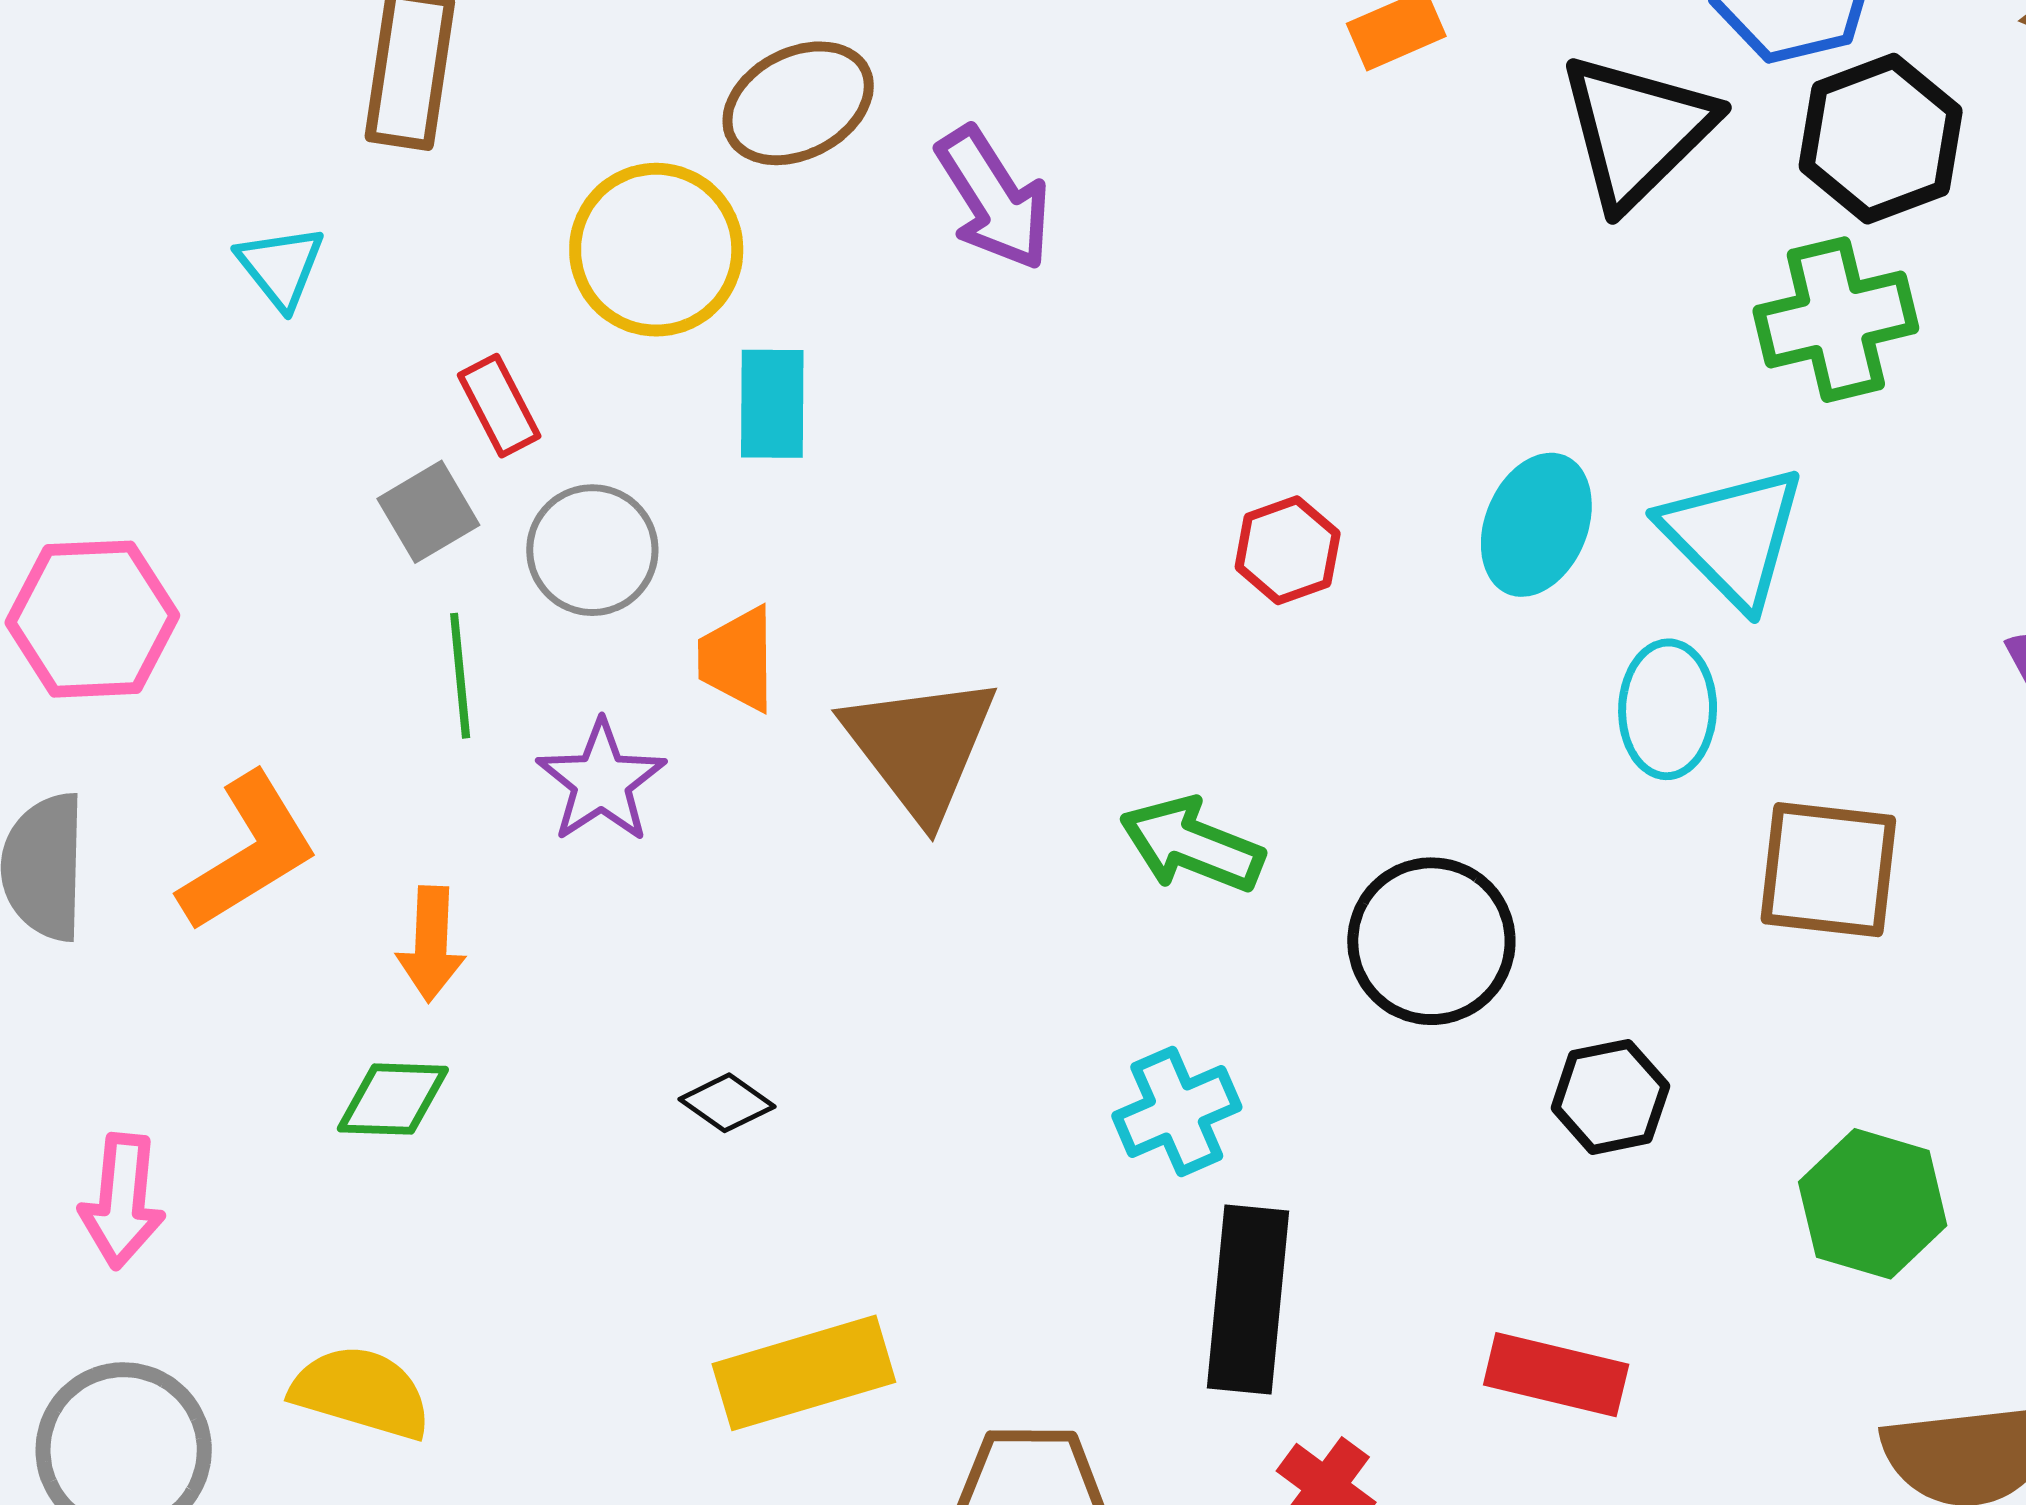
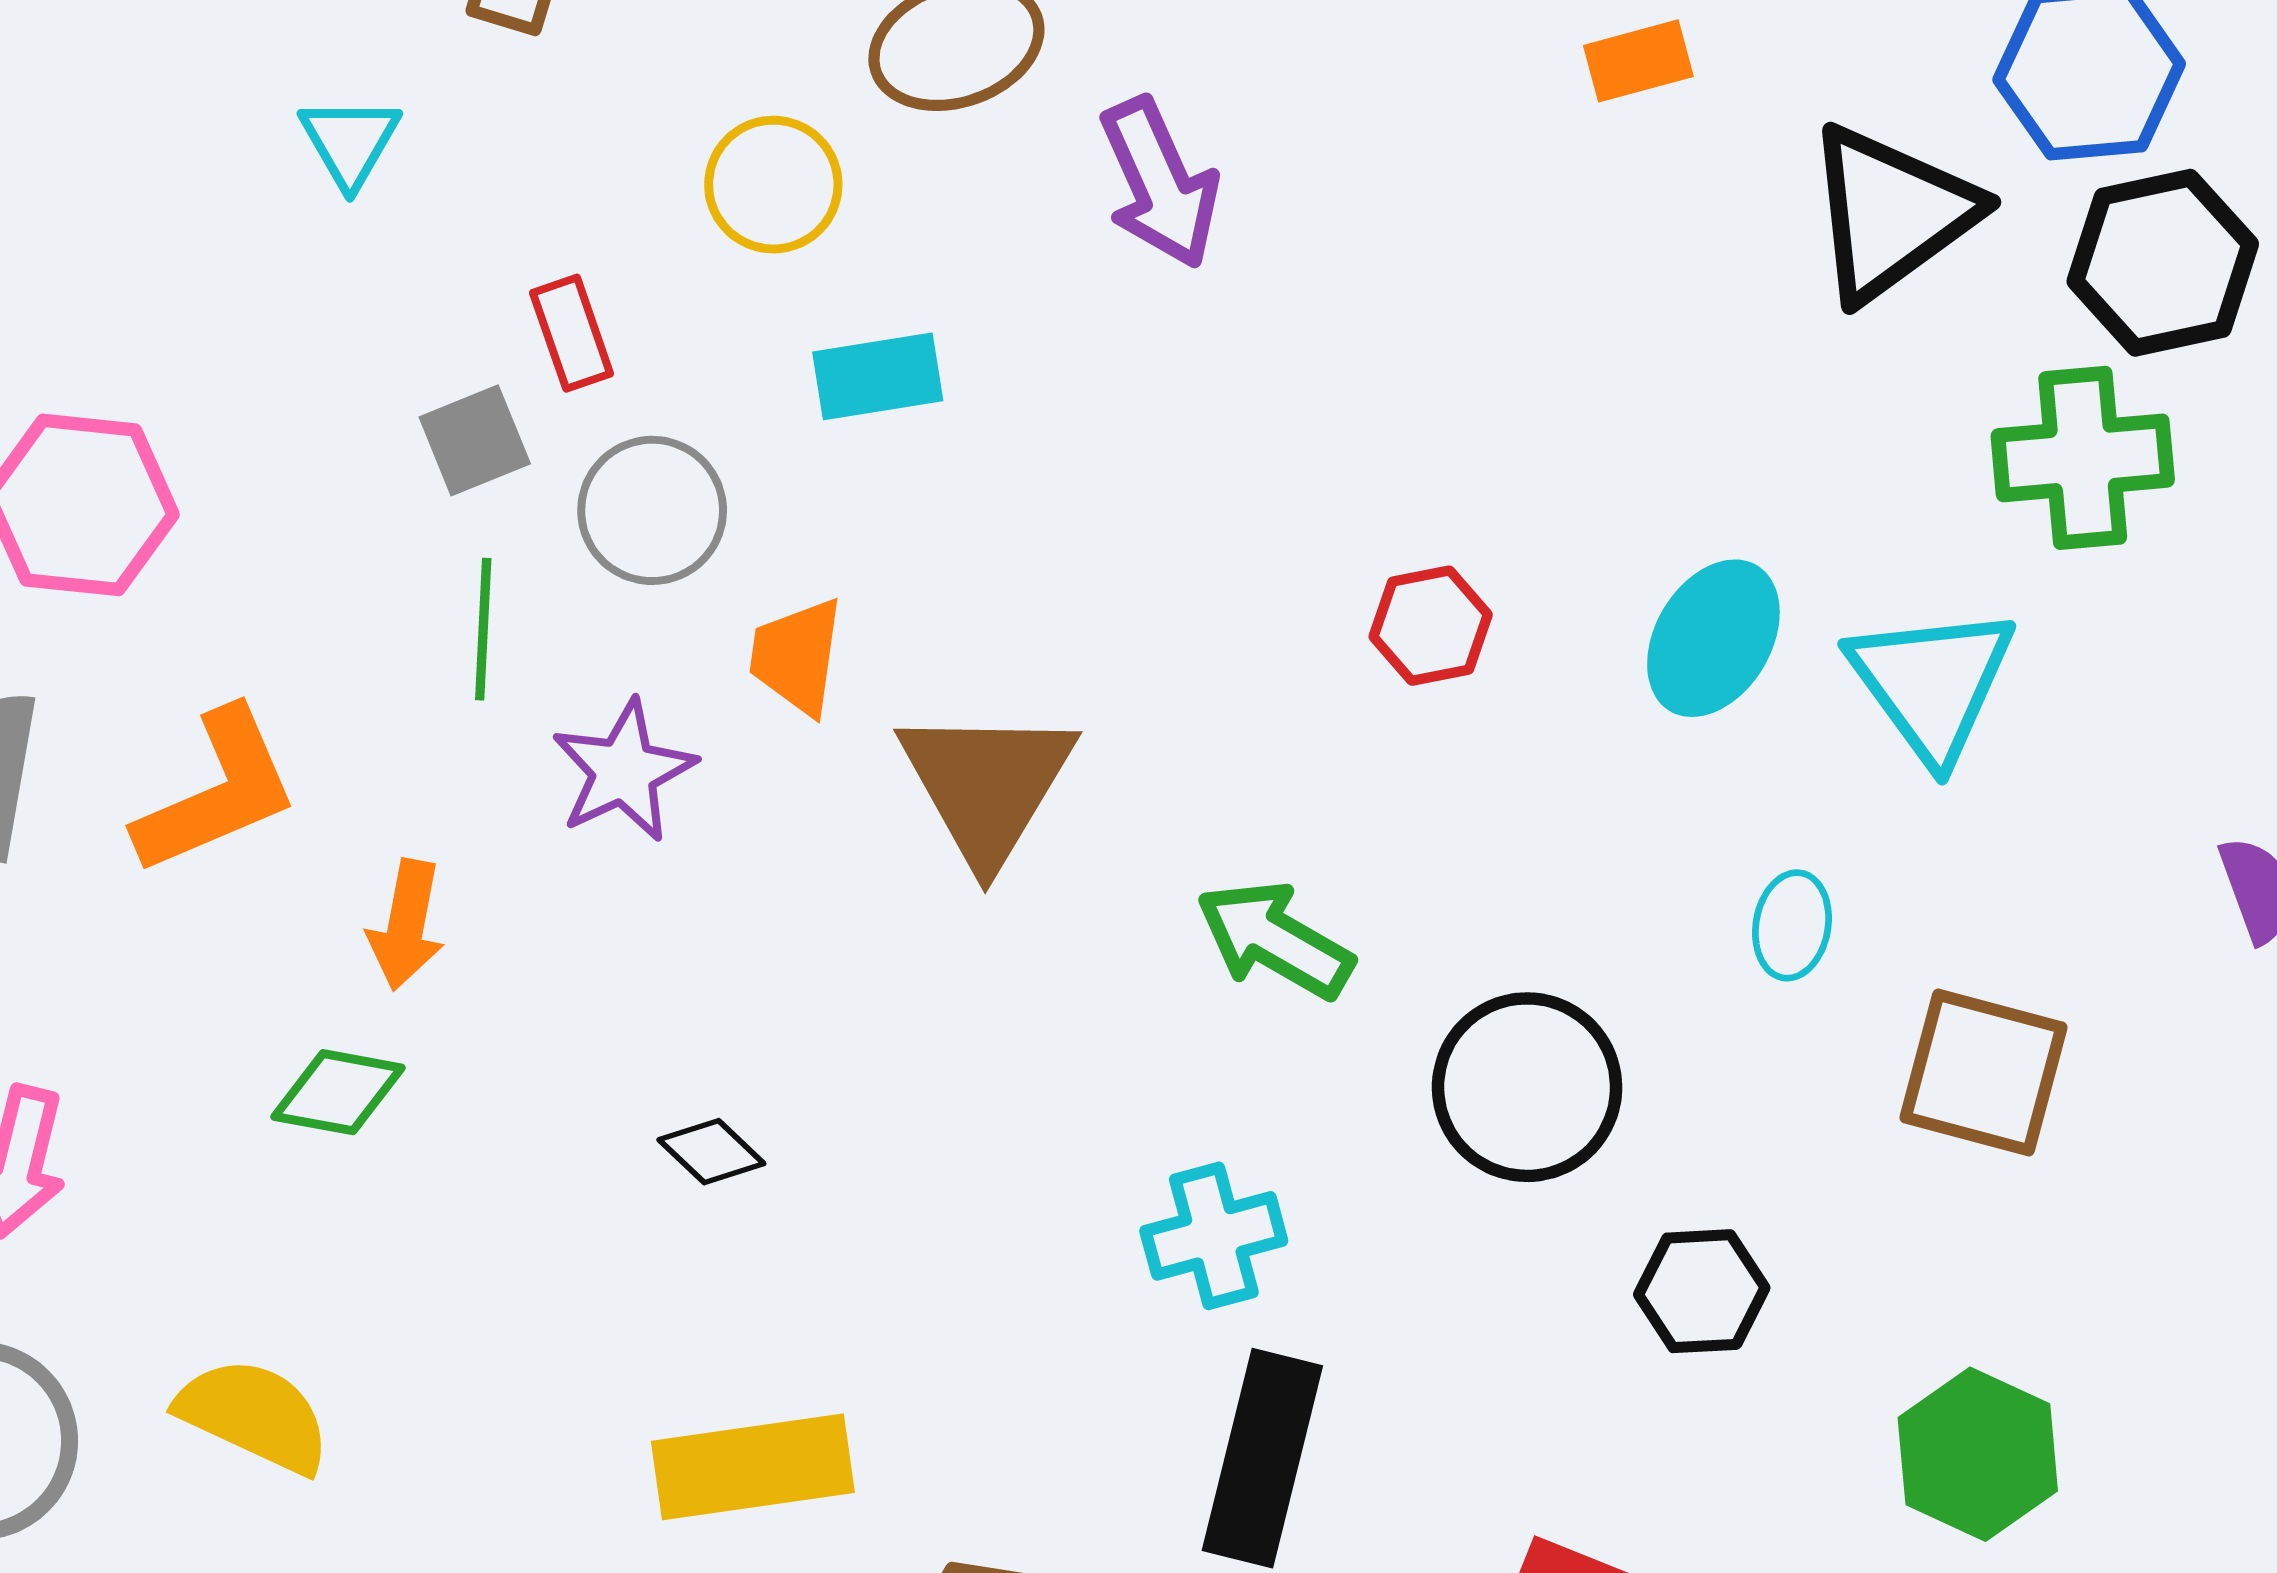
yellow circle: (656, 250) -> (773, 185), size x0.7
cyan rectangle: (772, 404) -> (878, 376), turned 72
cyan ellipse: (1668, 709) -> (1792, 925), moved, size x0.7

